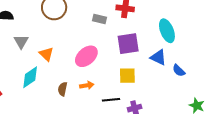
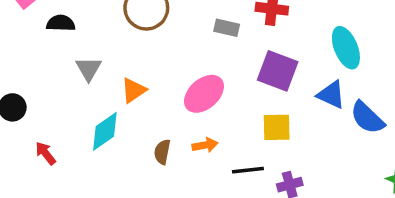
purple square: (128, 44) -> (278, 71), turned 30
orange triangle: (46, 54) -> (133, 90), turned 42
blue semicircle: (179, 70) -> (367, 118), size x1.5

